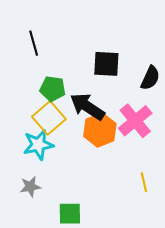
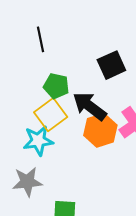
black square: (106, 64) -> (111, 65), turned -32
gray star: (30, 187) -> (27, 182), size x1.4

